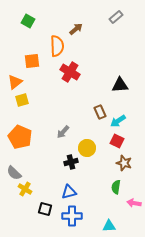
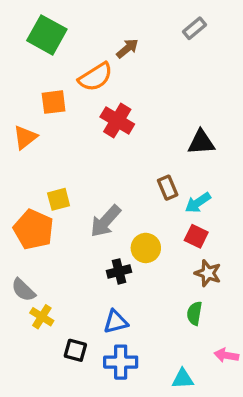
green square: (28, 21) -> (47, 35), size x1.6
orange semicircle: (57, 46) -> (96, 77), turned 60
yellow square: (22, 100) -> (59, 199), moved
gray arrow: (63, 132) -> (106, 221), size x1.5
pink arrow: (134, 203) -> (226, 355), moved

